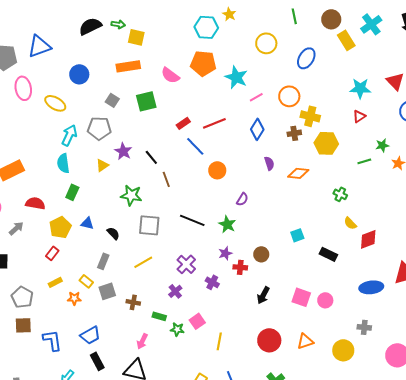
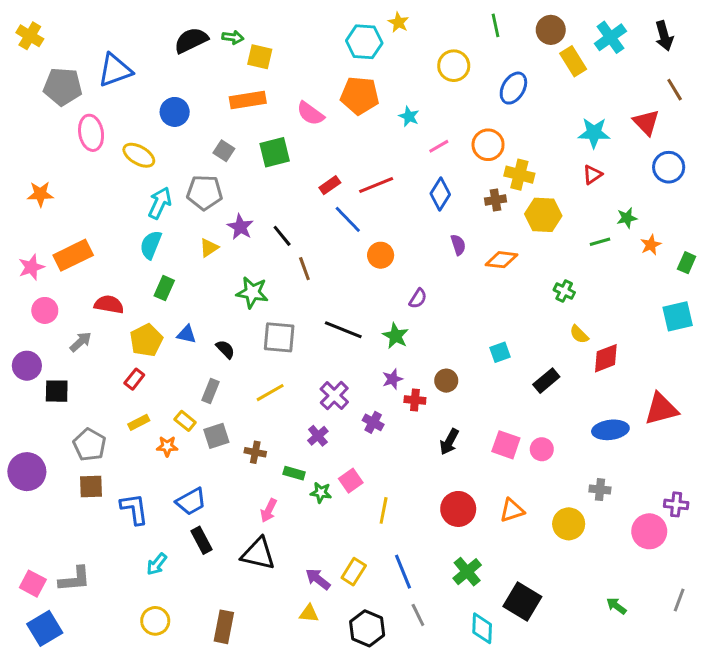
cyan star: (236, 77) -> (409, 116), size x0.6
cyan semicircle: (63, 163) -> (151, 245), turned 30
black rectangle: (328, 254) -> (546, 381), turned -66

